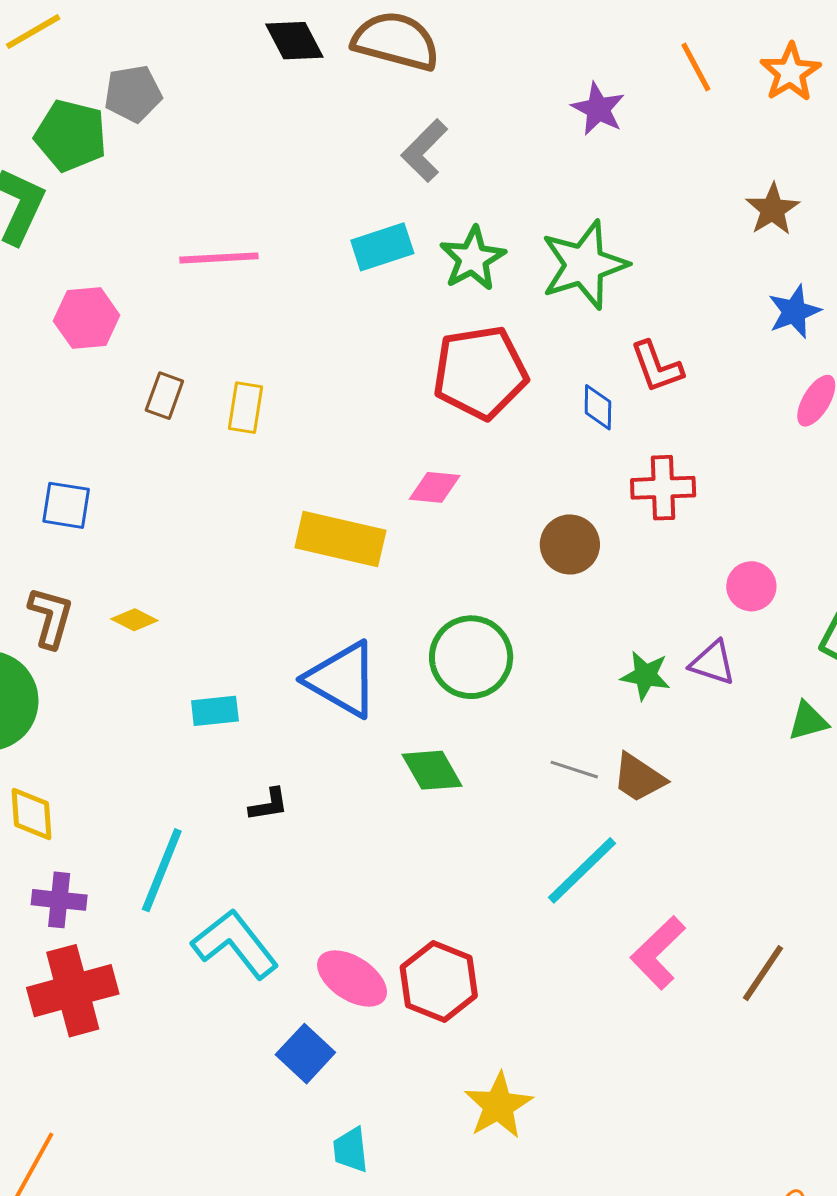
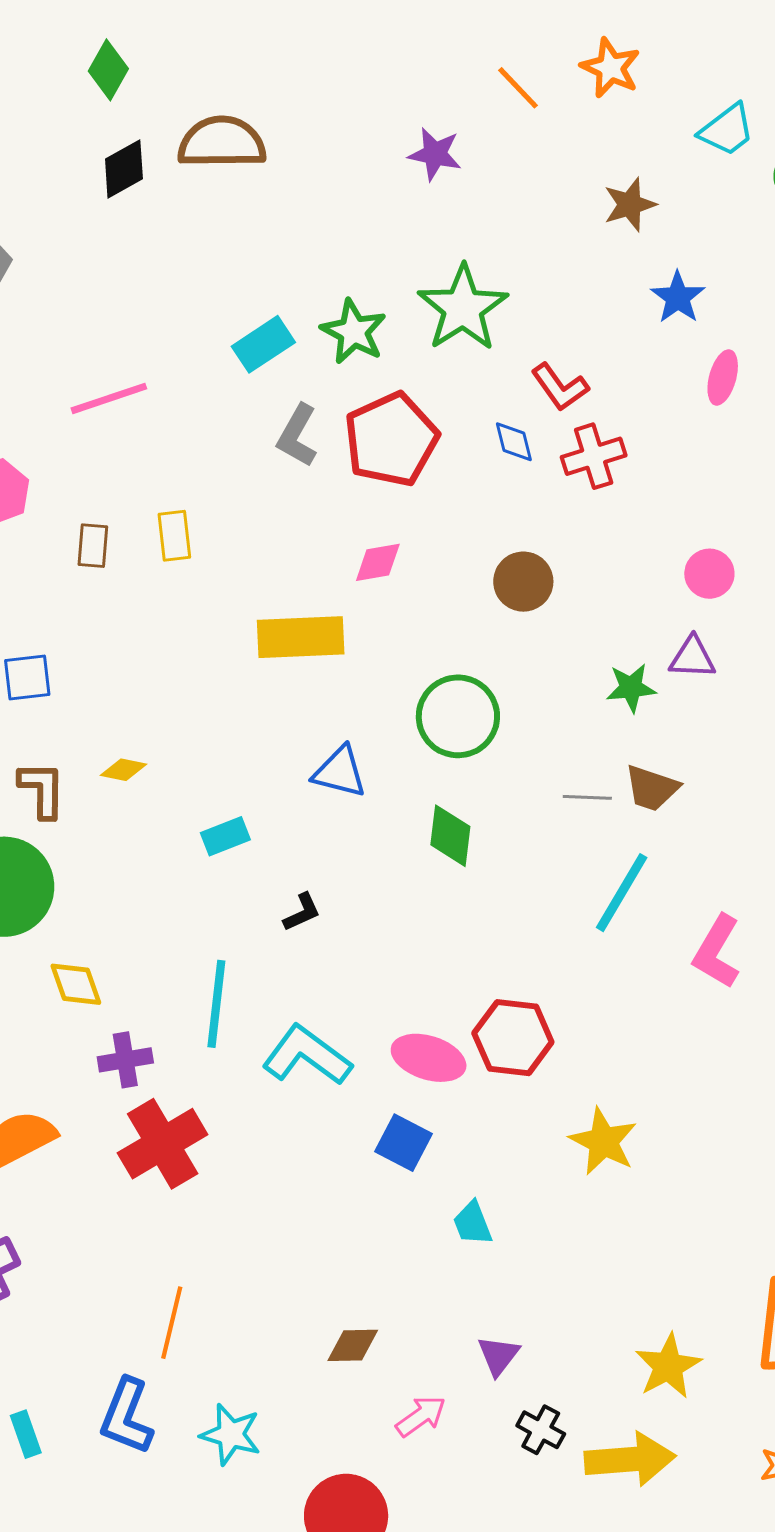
black diamond: (294, 41) -> (124, 169), turned -76
gray L-shape: (424, 151) -> (297, 436), moved
brown star: (773, 209) -> (630, 205), turned 30
red cross: (663, 488) -> (594, 456), moved
blue triangle: (342, 679) -> (340, 772), size x0.7
green diamond: (432, 770) -> (450, 836), turned 52

